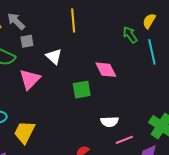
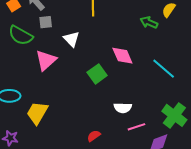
green arrow: (130, 35) -> (149, 22), turned -36
cyan line: (152, 52) -> (164, 69), moved, turned -40
green square: (82, 90) -> (97, 74), turned -30

